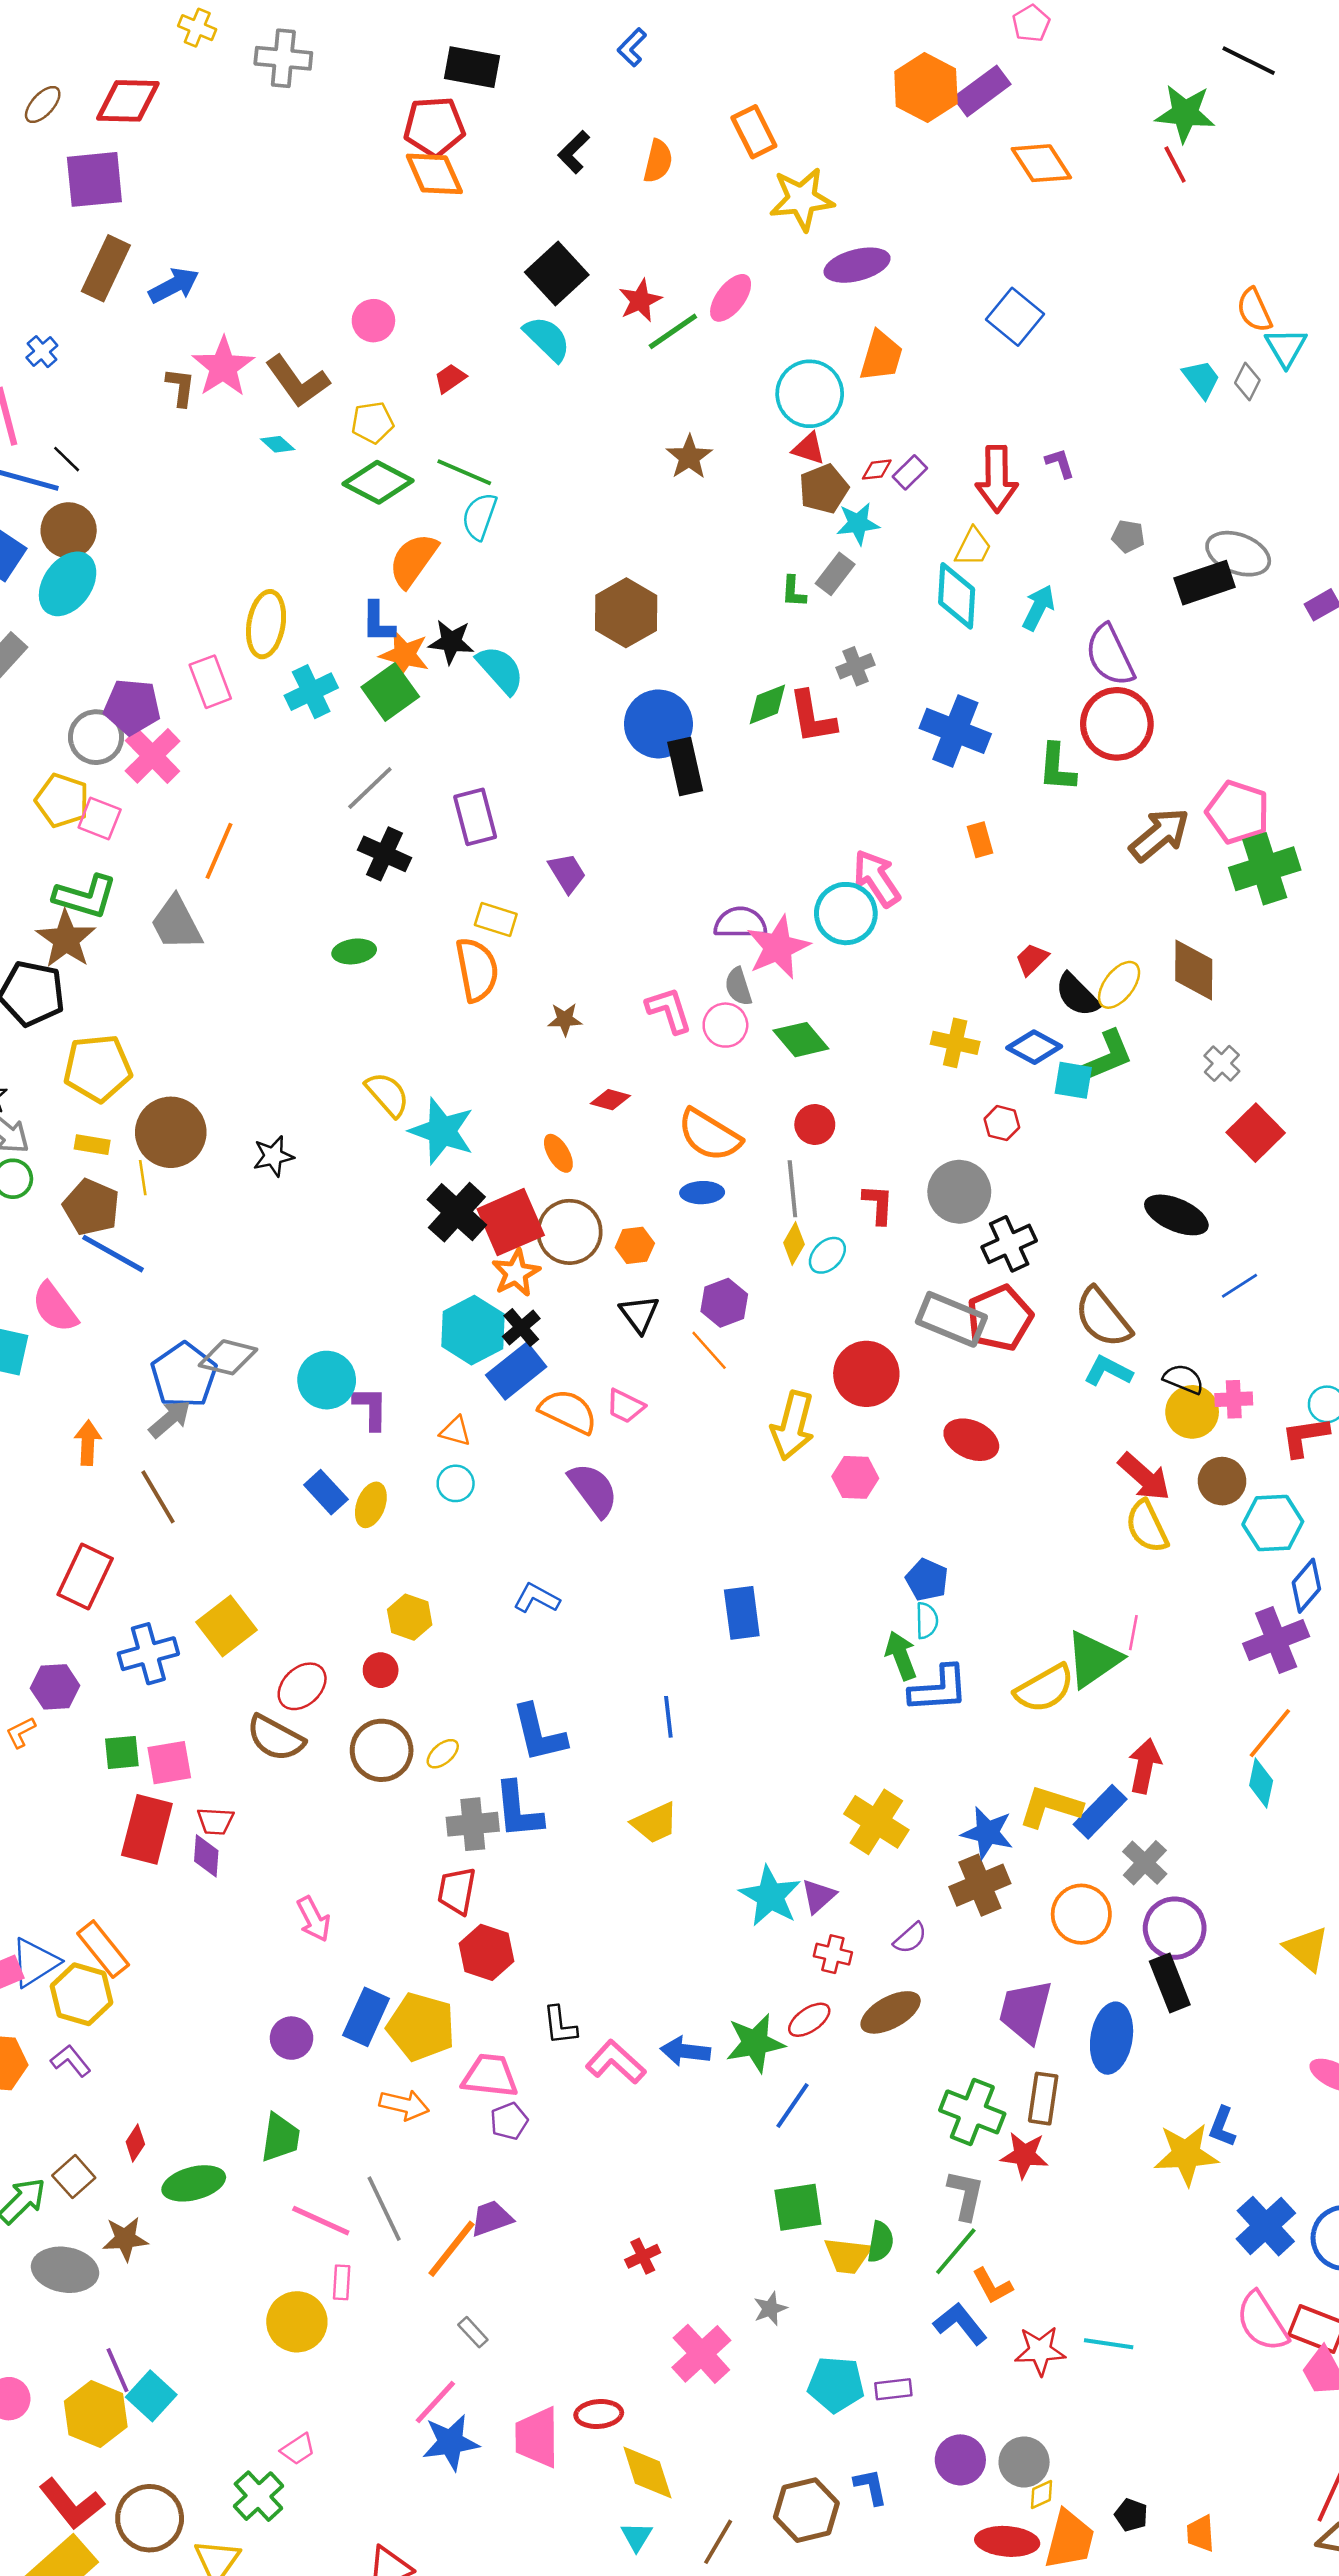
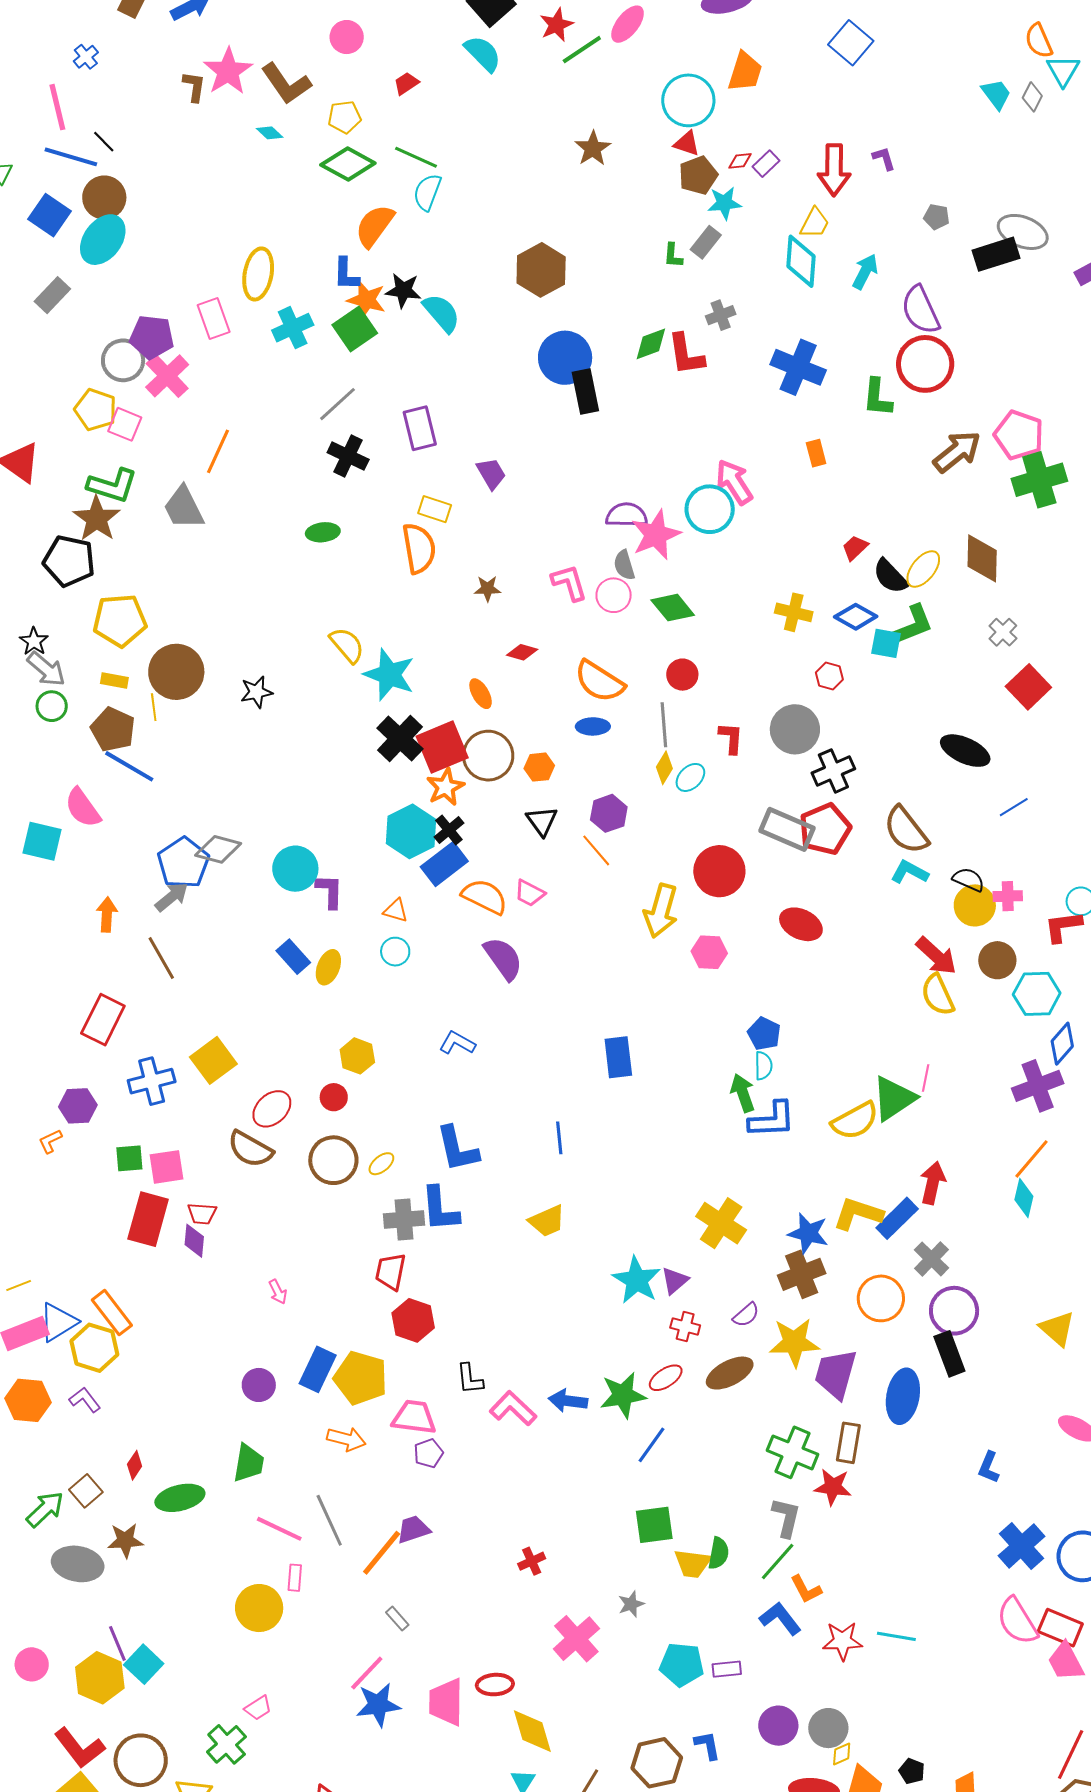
pink arrow: (314, 1919) -> (278, 1292), size x0.7
yellow star: (1186, 2154) -> (794, 1342), moved

